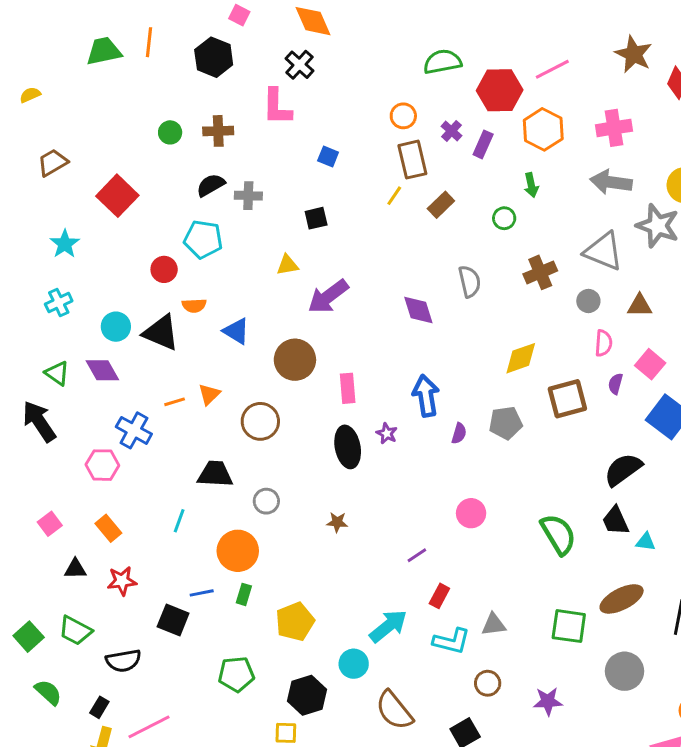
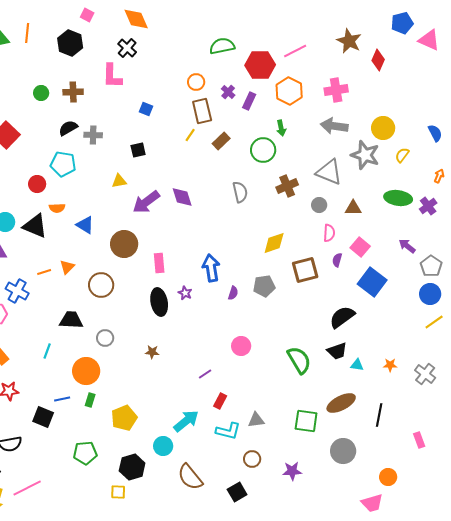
green circle: (504, 218) -> (263, 150), size x1.6
purple diamond: (418, 310) -> (182, 197), moved
black trapezoid: (616, 521) -> (337, 351), turned -85

